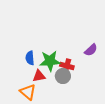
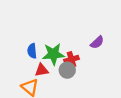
red cross: (67, 66) -> (72, 59), turned -32

